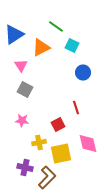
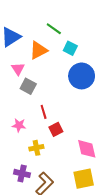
blue circle: (83, 73) -> (82, 76), size x1.6
gray square: (25, 90) -> (28, 86), moved
red line: (76, 108) -> (44, 112), moved
yellow square: (61, 154) -> (84, 179), moved

